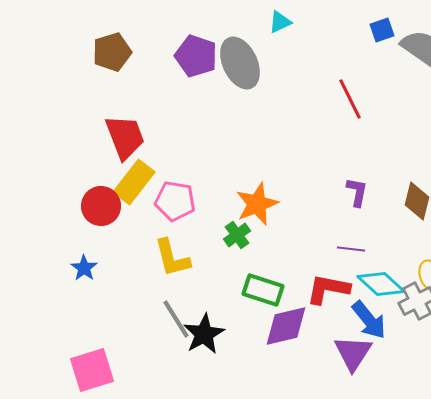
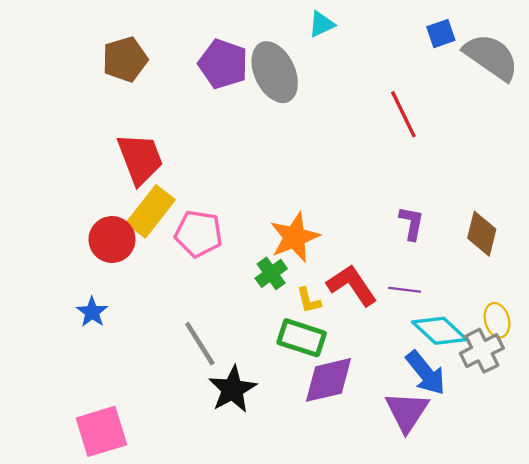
yellow L-shape: (172, 258) -> (309, 300), moved, size x0.6
red L-shape: (328, 289) -> (352, 285), moved, turned 45
gray line: (176, 319) -> (200, 344), moved

